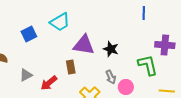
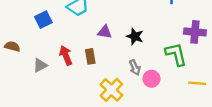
purple triangle: (84, 45) -> (105, 32), size x0.6
red arrow: (49, 83) -> (66, 55), moved, turned 108

